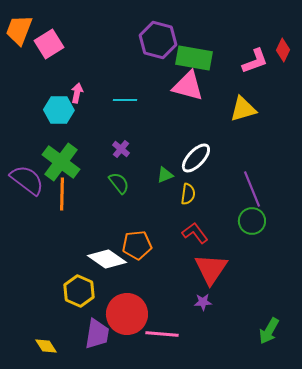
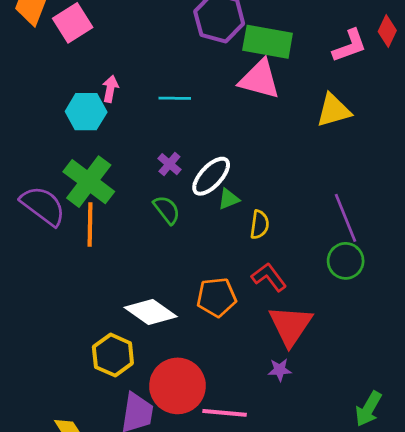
white ellipse: (196, 158) -> (211, 176), moved
orange pentagon: (137, 245) -> (216, 297), moved

